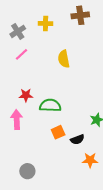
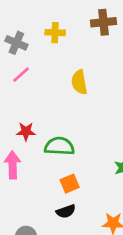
gray cross: (18, 31) -> (16, 43), turned -35
black semicircle: (77, 140) -> (66, 211), moved

